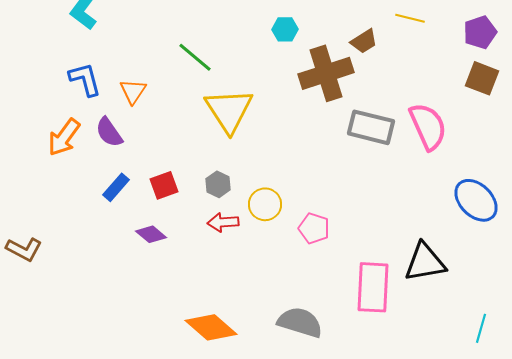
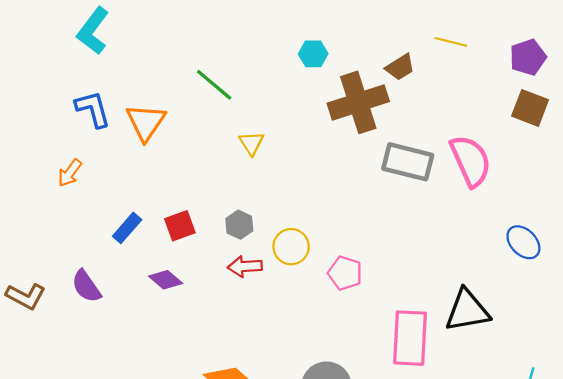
orange triangle: (133, 91) -> (146, 122), size x1.4
yellow triangle: (229, 110) -> (251, 143), size x0.5
purple semicircle: (109, 132) -> (86, 286), moved
orange arrow: (64, 137) -> (70, 173), size x0.7
blue ellipse: (476, 200) -> (523, 242), size x0.7

